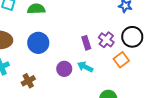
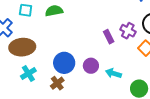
blue circle: (38, 43) -> (64, 63), moved
cyan arrow: (85, 67) -> (113, 73), moved

